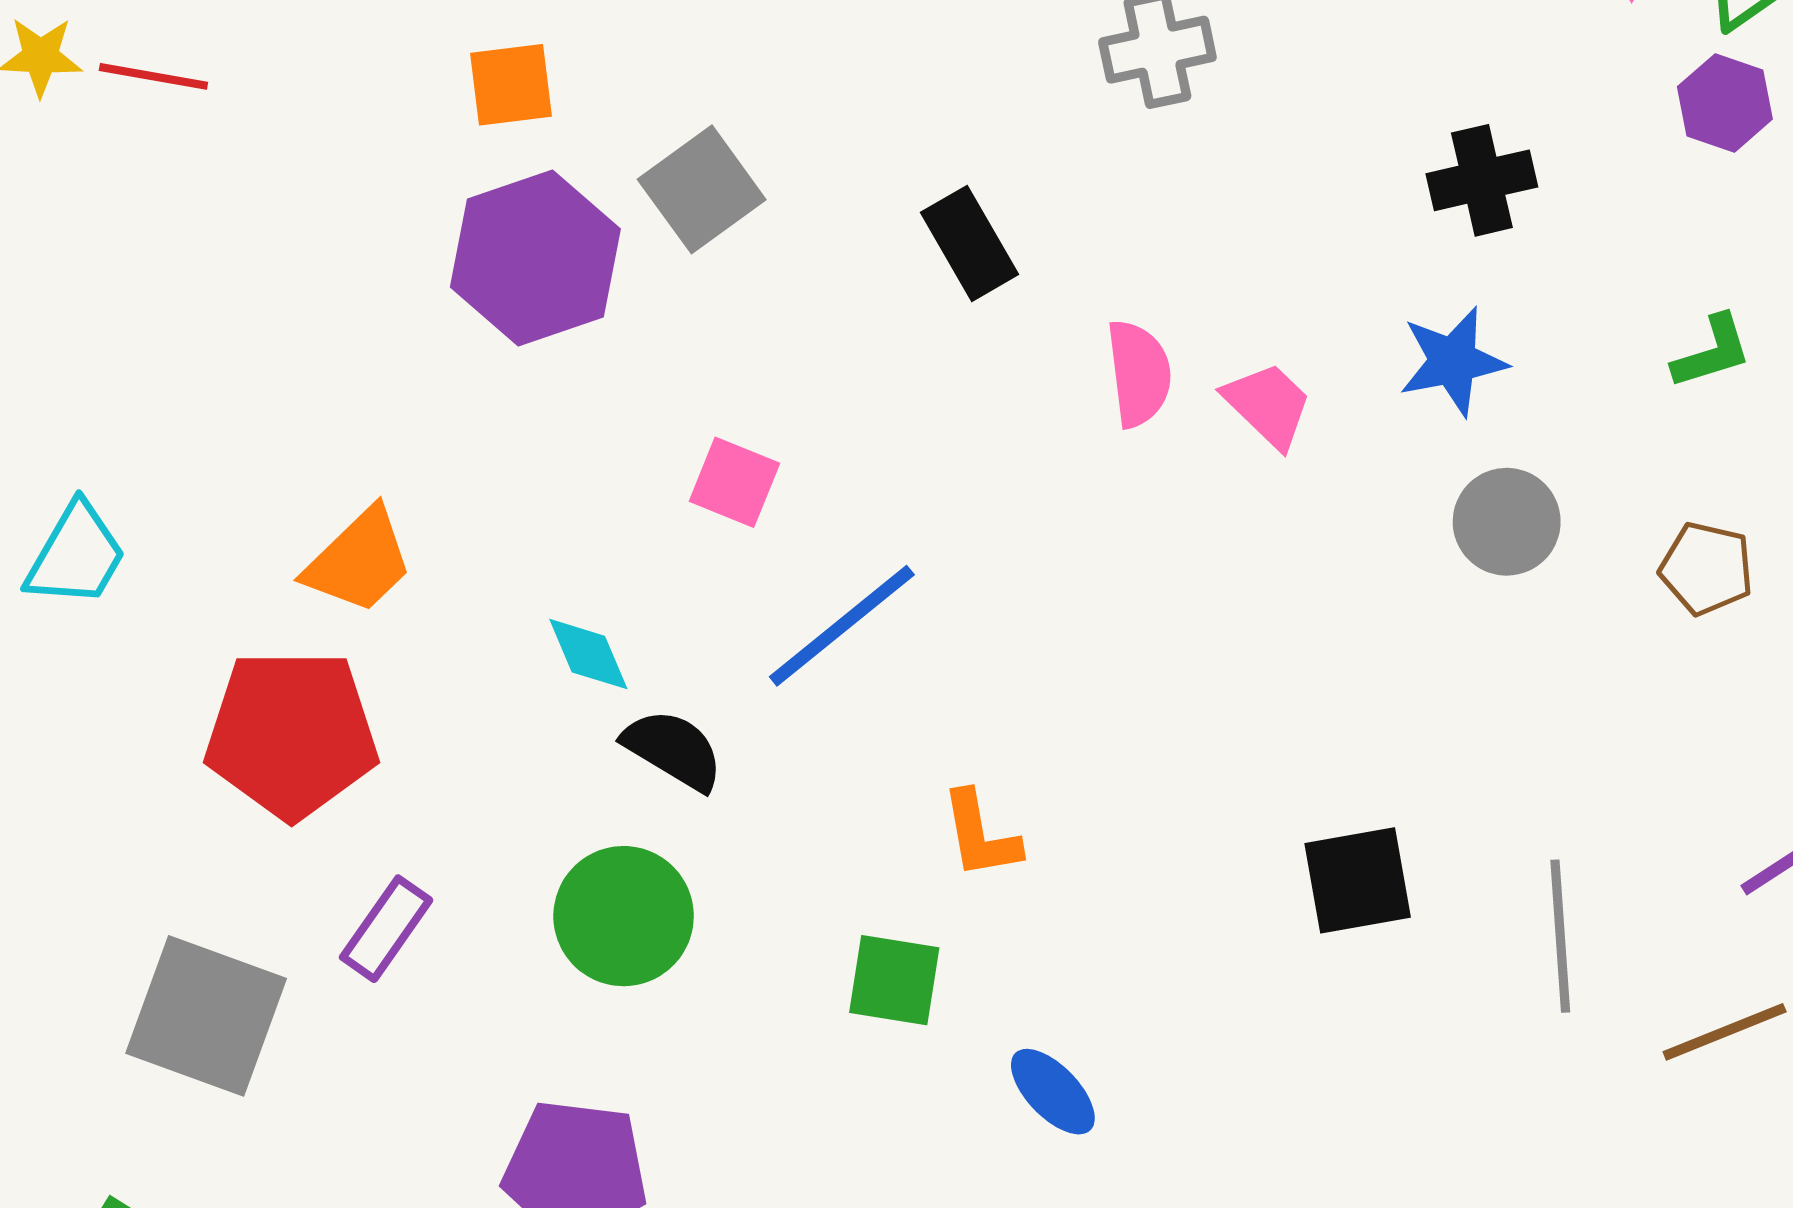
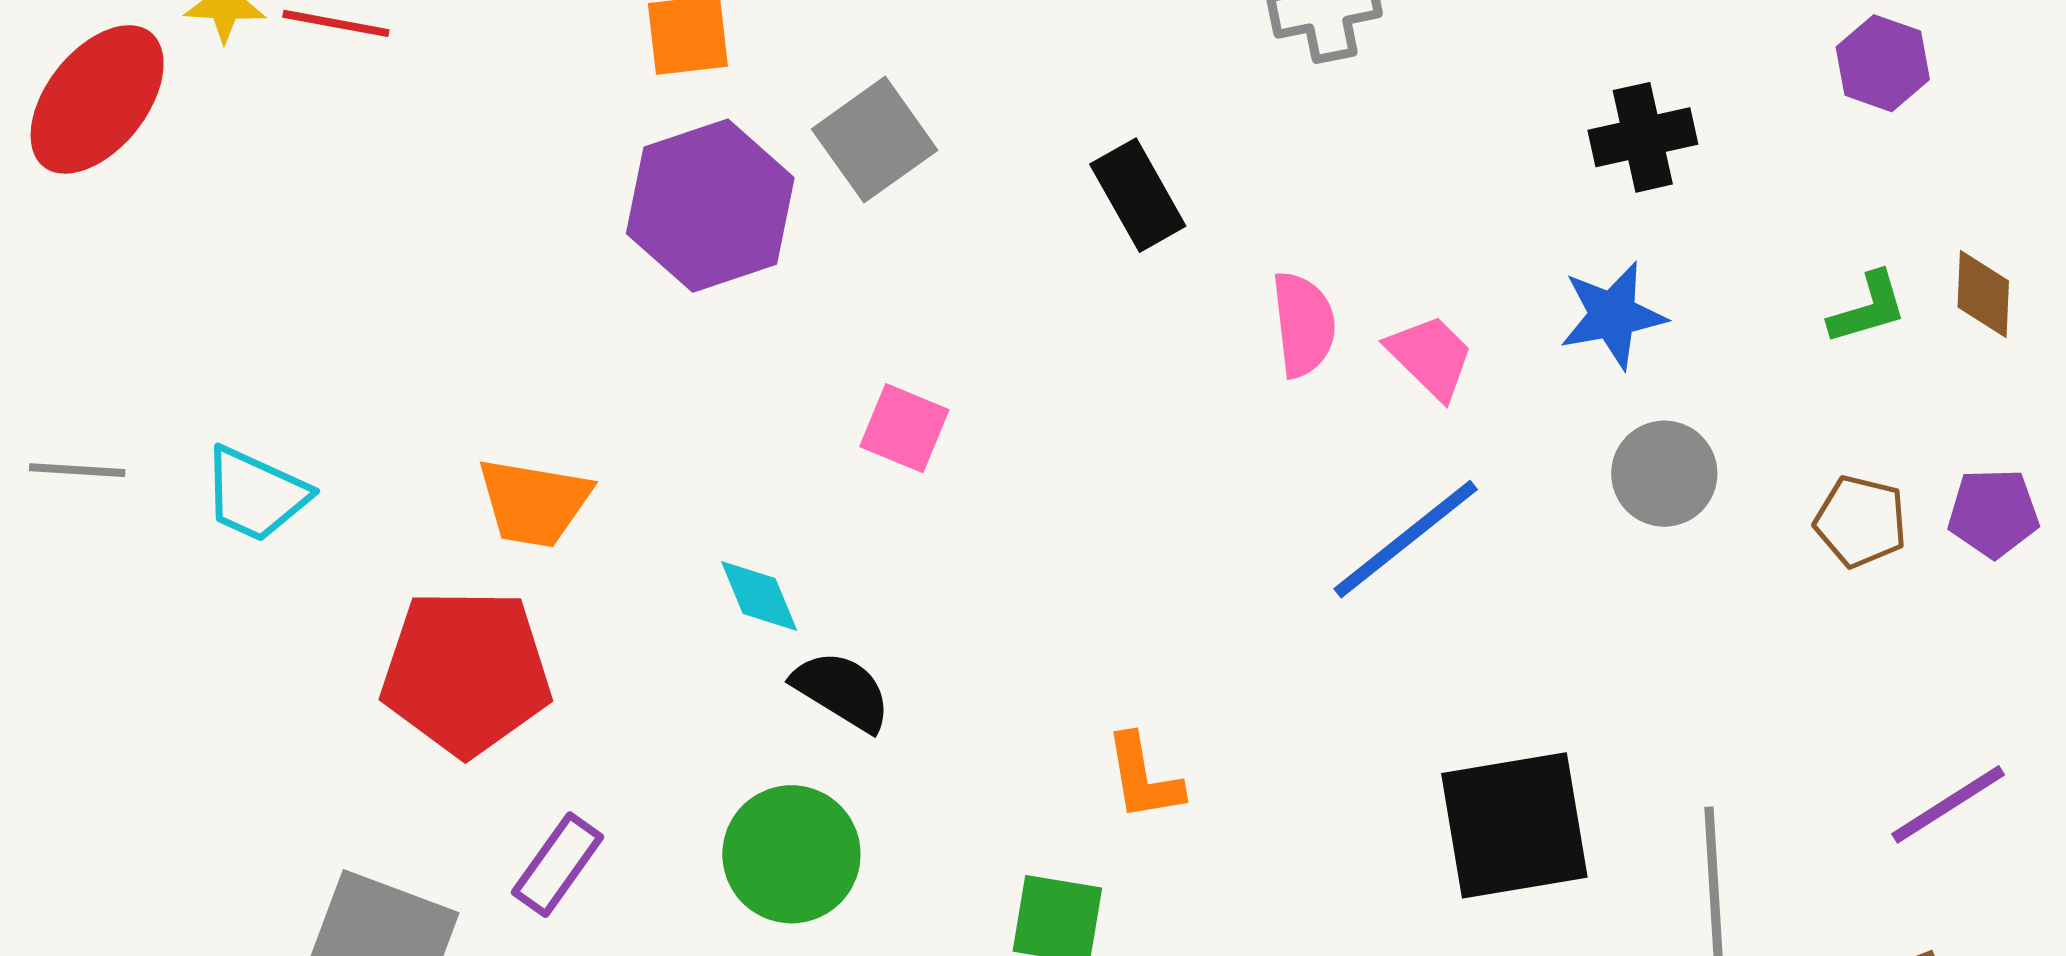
cyan trapezoid: (76, 555) -> (256, 494), turned 84
orange trapezoid: (359, 561) -> (534, 502), turned 53
blue line: (842, 626) -> (1406, 539), moved
black square: (1358, 880) -> (1514, 825), size x1.4

